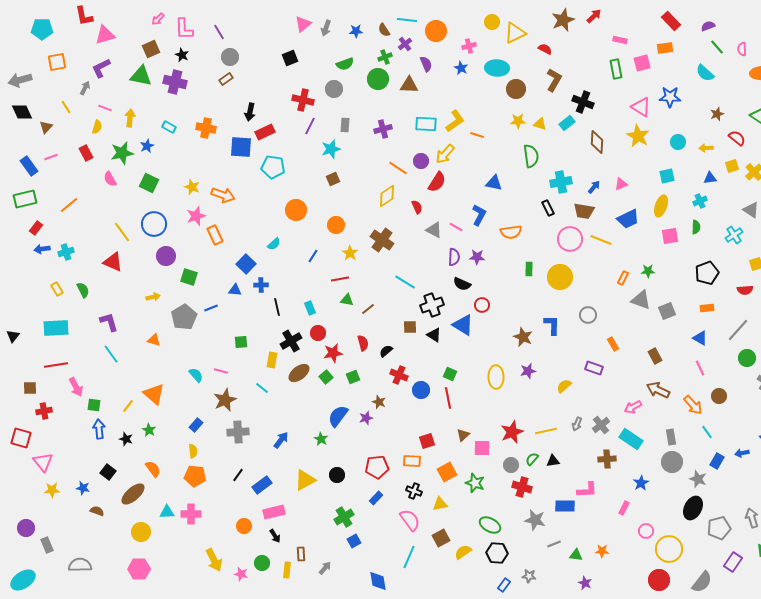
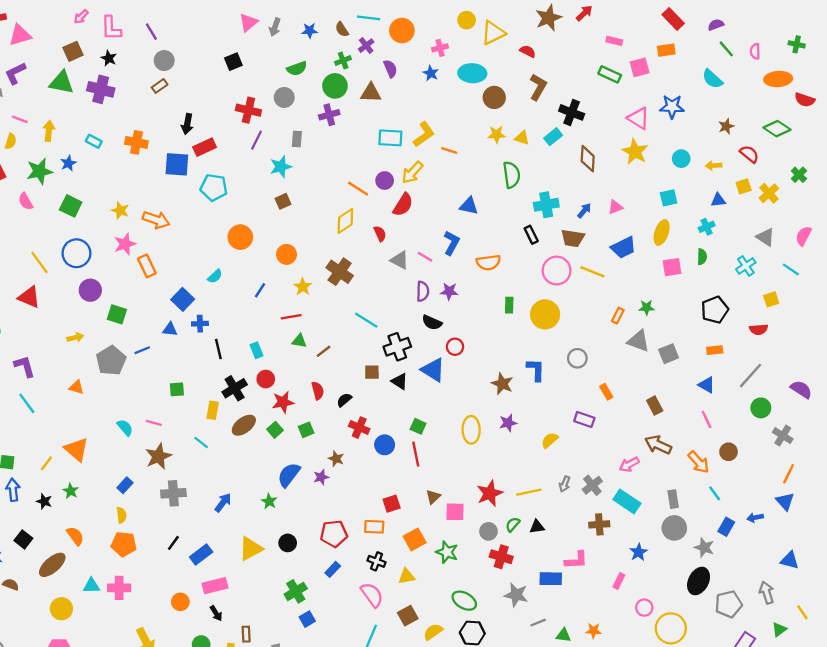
green rectangle: (616, 69) -> (610, 74), turned -54
purple cross: (383, 129) -> (329, 115), moved

